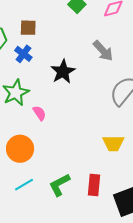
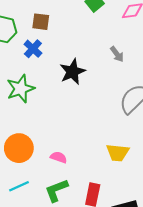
gray arrow: (103, 51) -> (117, 54), size x0.7
pink semicircle: (39, 113) -> (59, 157), moved, turned -42

